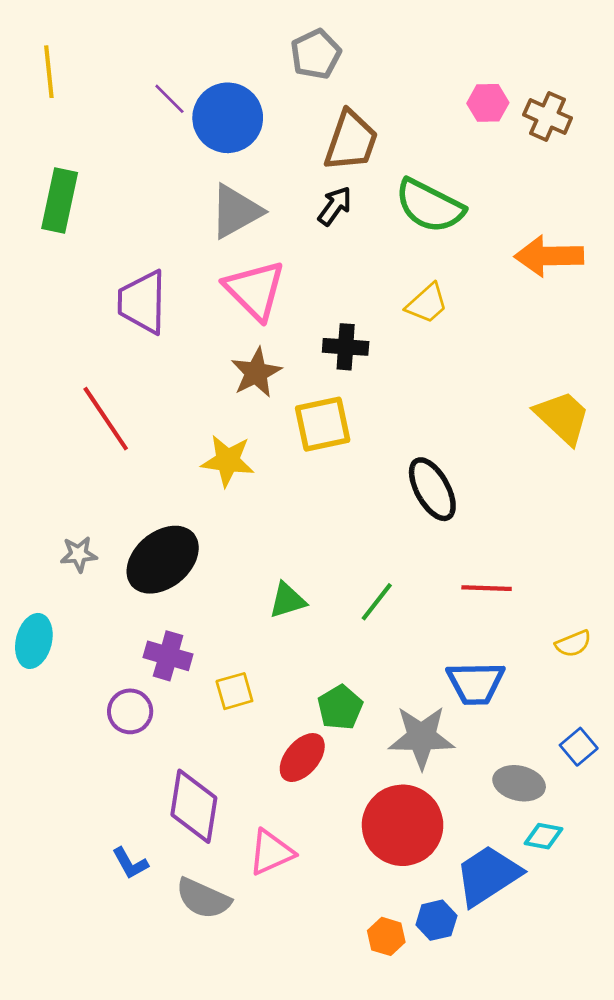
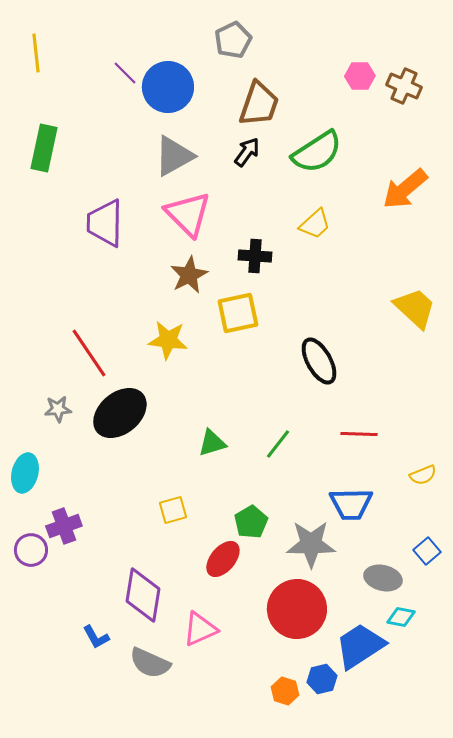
green semicircle: (430, 206) -> (317, 152), turned -60
orange arrow: (549, 256) -> (405, 189), turned -39
red line: (106, 419) -> (89, 353), moved
purple cross: (168, 656) -> (64, 526), moved, turned -36
purple circle: (130, 711) -> (31, 550), moved

